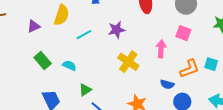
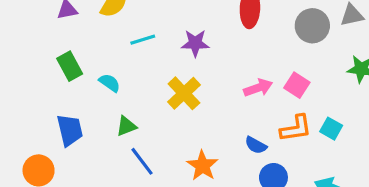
pink square: (183, 33) -> (297, 85), moved
pink arrow: (161, 49) -> (258, 88), turned 54
yellow cross: (128, 62) -> (184, 93), moved

